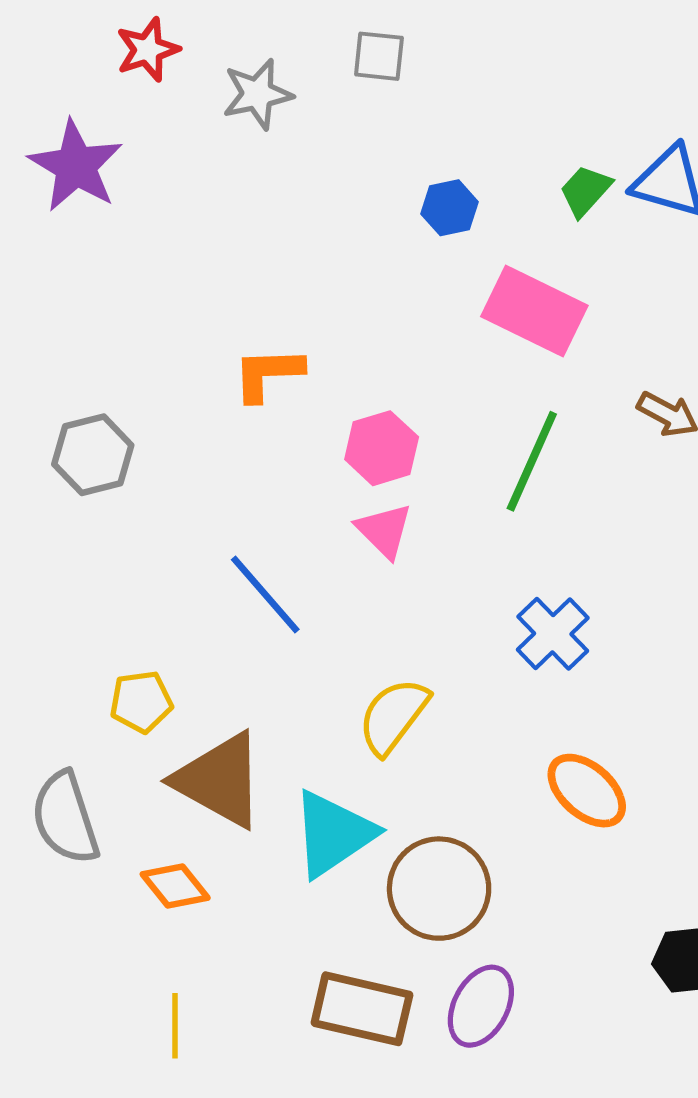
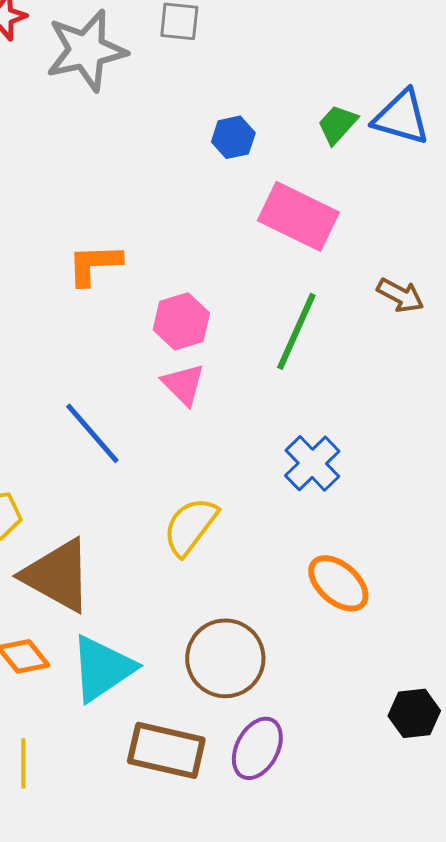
gray star: (257, 94) -> (86, 50), size x1.5
cyan triangle: (333, 834) -> (102, 668), moved

